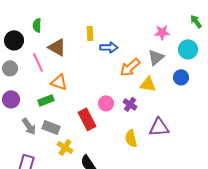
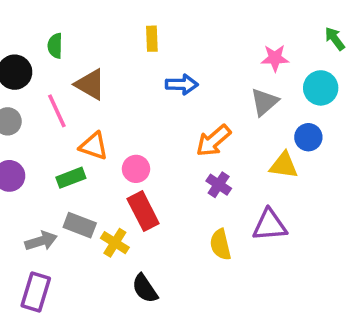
yellow rectangle: (90, 33) -> (152, 39), moved
orange arrow: (130, 67) -> (213, 141), moved
yellow triangle: (148, 84) -> (284, 165), moved
pink circle: (106, 103) -> (136, 169), moved
gray arrow: (29, 126) -> (41, 241), moved, turned -72
yellow cross: (65, 147) -> (115, 243), moved

